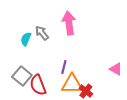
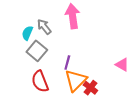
gray square: (22, 76) -> (37, 51), moved
orange triangle: (72, 84) -> (76, 80), turned -45

